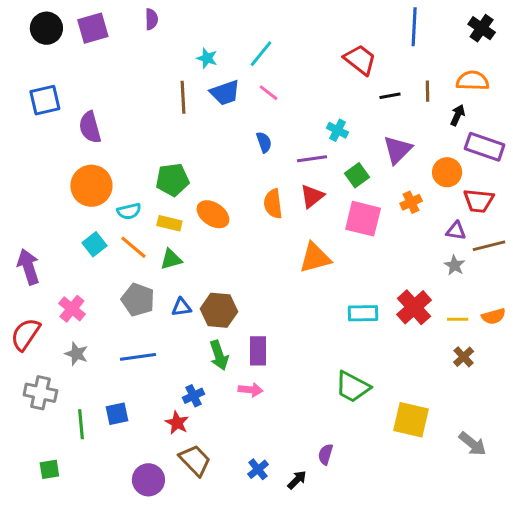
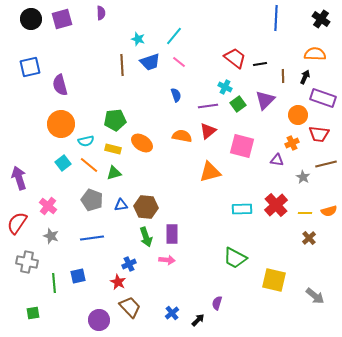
red trapezoid: (360, 60) -> (235, 58), moved
brown line: (428, 91) -> (283, 76), moved
green square: (357, 175) -> (238, 104), moved
orange cross: (411, 202) -> (292, 143), moved
orange semicircle: (273, 204) -> (182, 136), turned 108
purple triangle: (456, 231) -> (277, 160), moved

